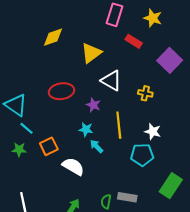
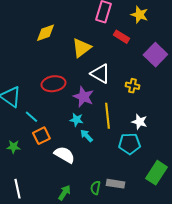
purple star: (93, 105) -> (83, 97), size x1.5
cyan line: (27, 128) -> (31, 117), moved
green star: (19, 150) -> (13, 147), moved

